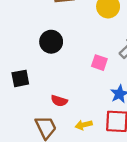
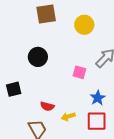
yellow arrow: (84, 125) -> (68, 117), moved

